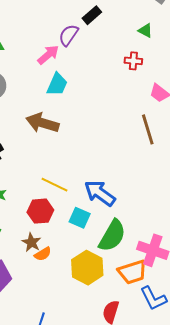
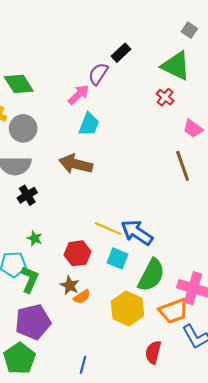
green triangle: (145, 30) -> (176, 66), size x2.0
red cross: (133, 61) -> (165, 97), turned 36
yellow line: (55, 185) -> (108, 229), moved

